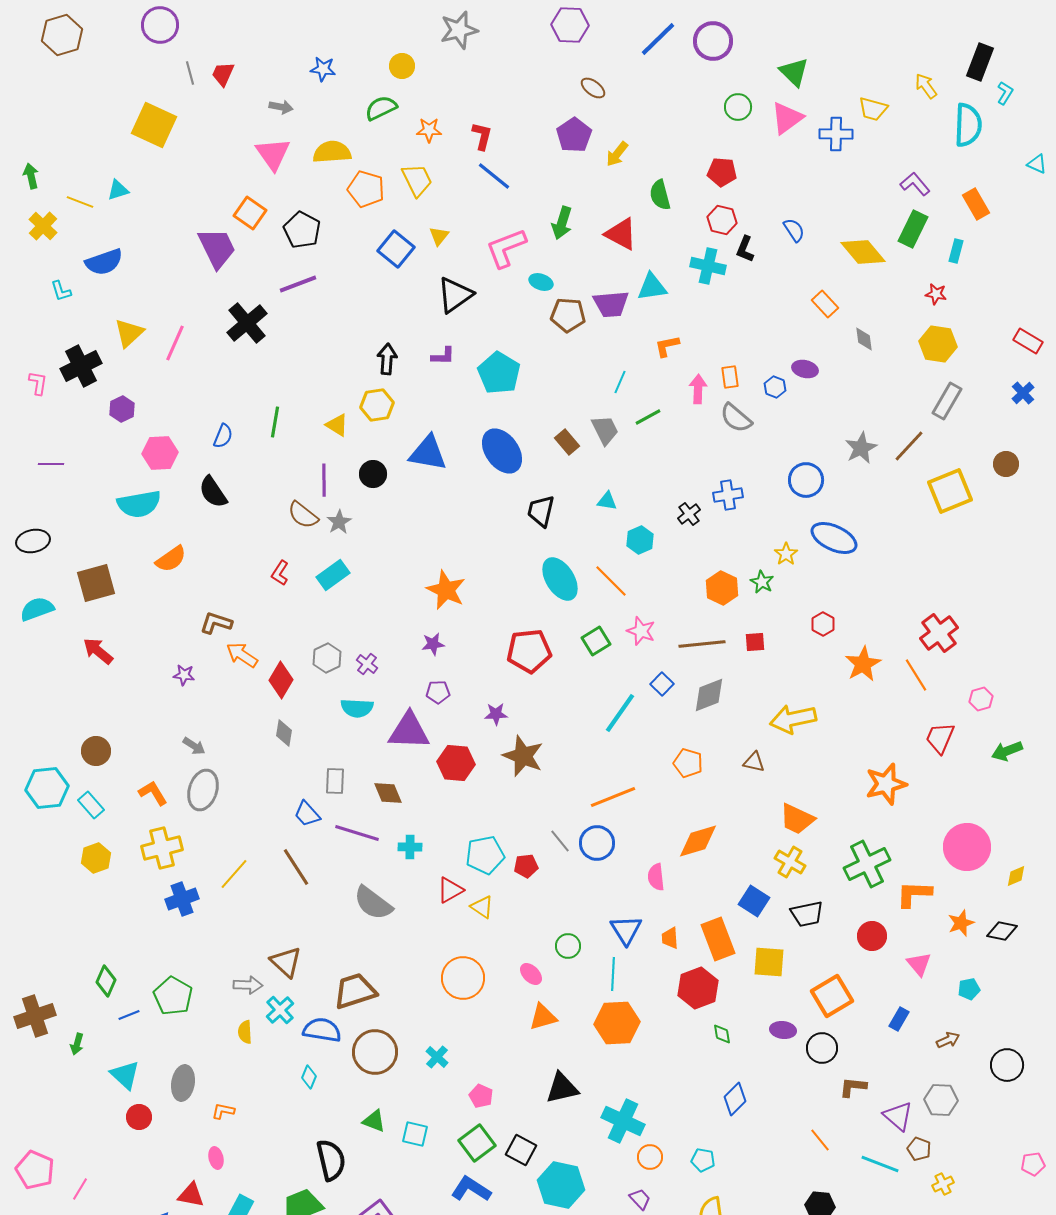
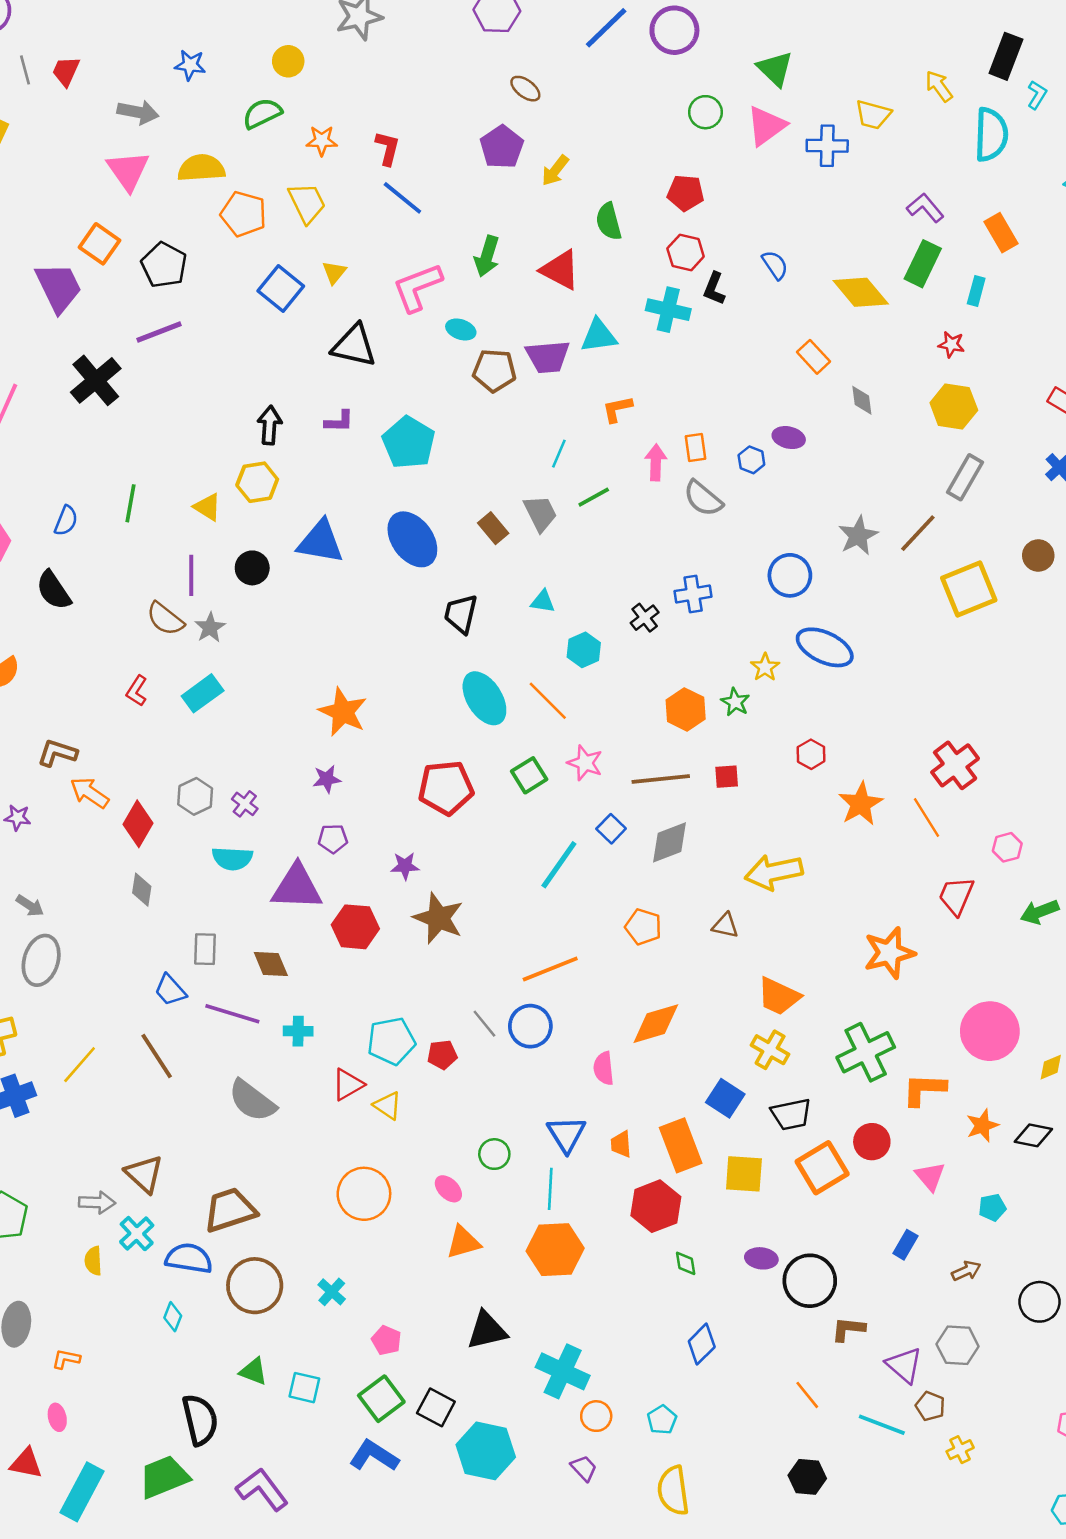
gray arrow: (281, 107) -> (138, 112), size x1.4
black triangle: (455, 295) -> (354, 346), turned 48
orange square: (832, 996) -> (822, 1168), moved
black circle: (822, 1048) -> (810, 1281), size x1.4
cyan pentagon: (703, 1160) -> (662, 1420), turned 30

